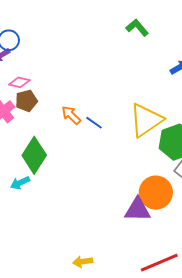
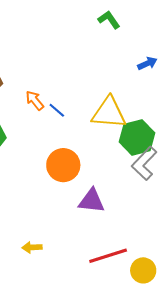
yellow triangle: (146, 120) -> (109, 113), turned 33
orange circle: (156, 193) -> (63, 165), moved

